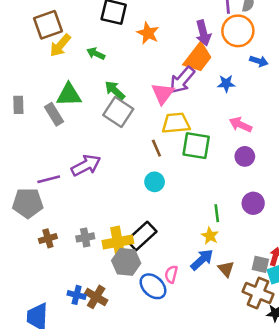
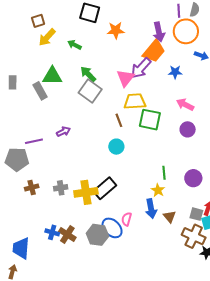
brown square: (48, 25) -> (38, 21), size x0.6
orange star: (148, 33) -> (116, 30), turned -30
purple arrow: (86, 165) -> (63, 132), size x0.6
purple circle: (253, 203) -> (193, 178), moved
blue arrow: (202, 260) -> (151, 209), turned 120
gray hexagon: (126, 262) -> (97, 235), moved

